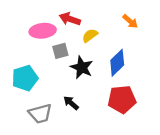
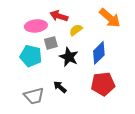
orange arrow: (130, 21) -> (110, 18), size x1.6
cyan pentagon: (25, 78) -> (31, 56), moved, turned 30

